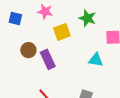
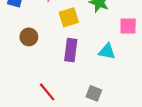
purple rectangle: (48, 59) -> (71, 50), moved, turned 30

